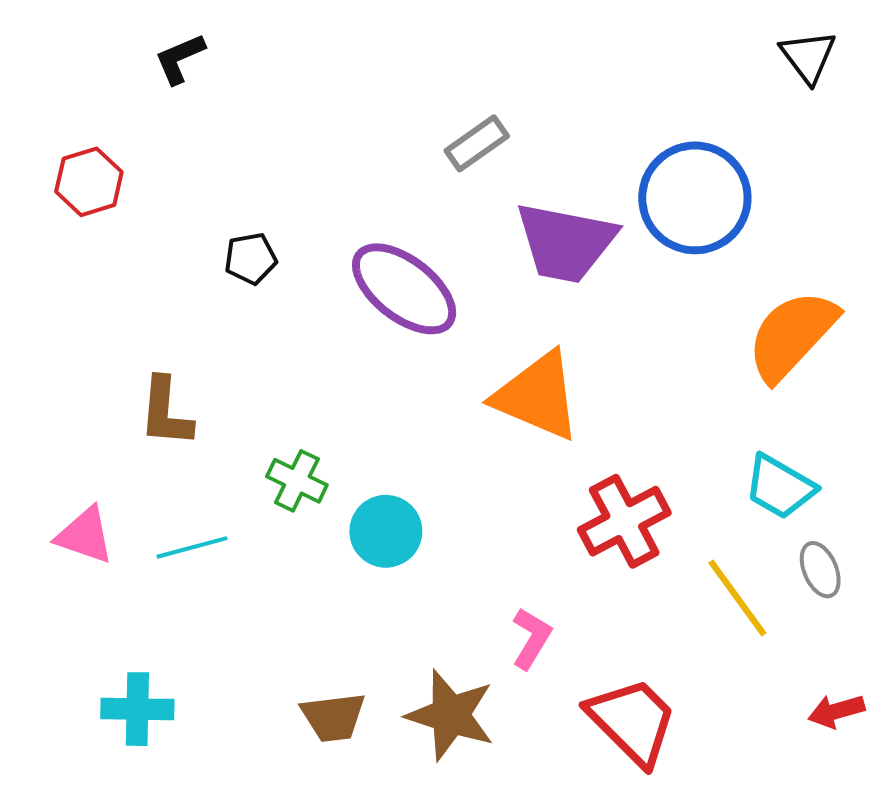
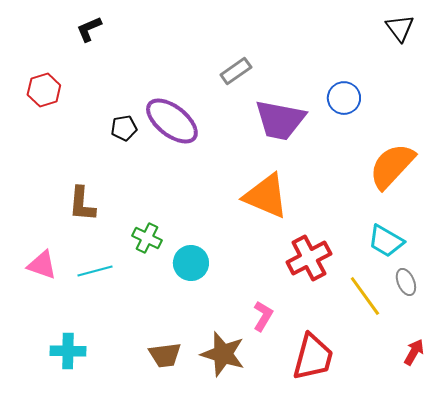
blue circle: (695, 198) -> (344, 98), size x0.6
purple ellipse: (404, 289) -> (172, 121), moved
red arrow: (836, 711) -> (414, 352), turned 136
red trapezoid: (632, 721) -> (313, 357), turned 60

